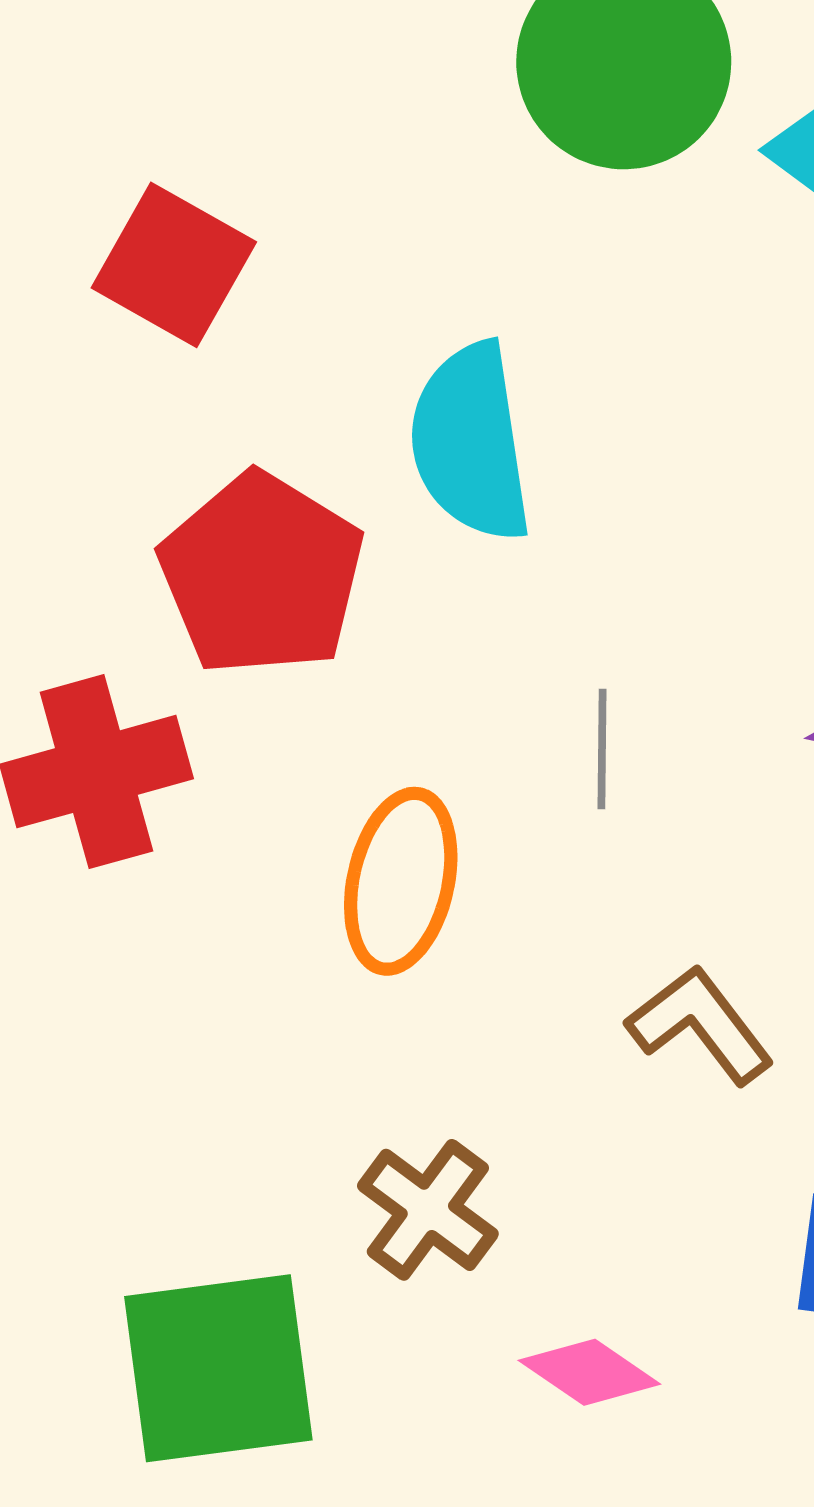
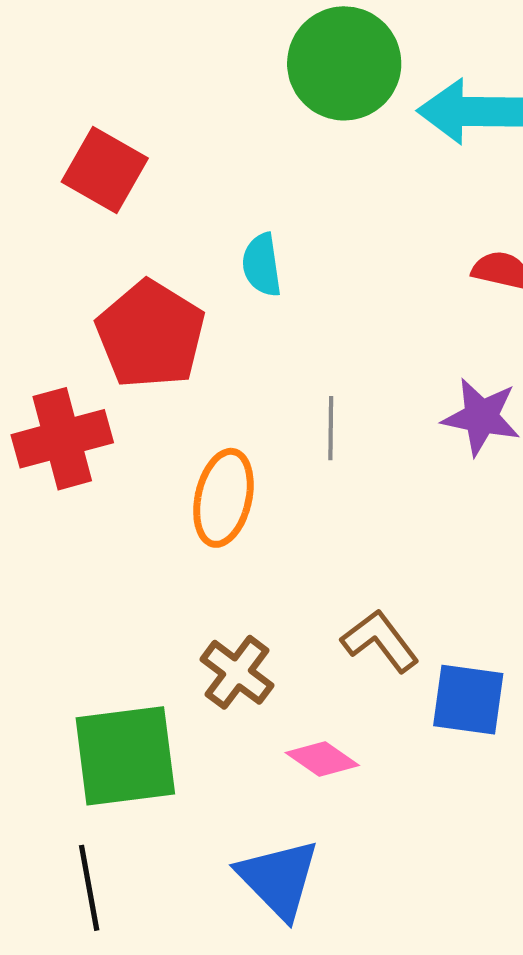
cyan semicircle: (471, 442) -> (262, 265), size x0.6
brown L-shape: (700, 1025) -> (380, 641), moved

